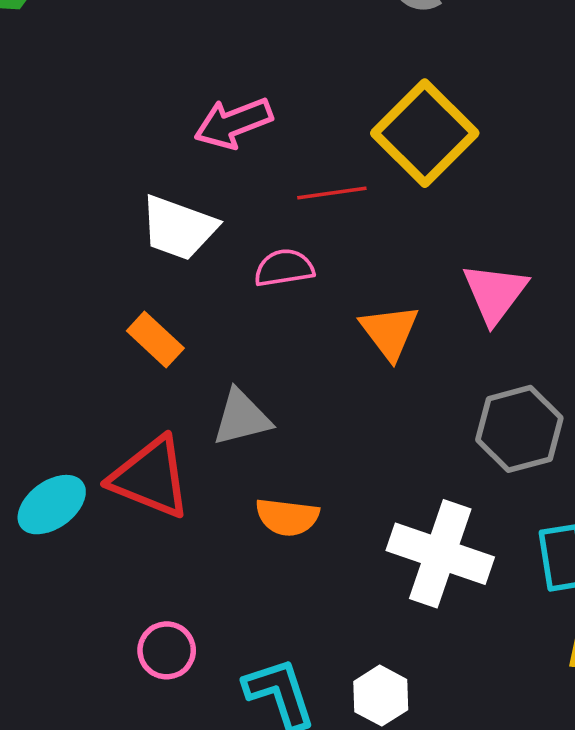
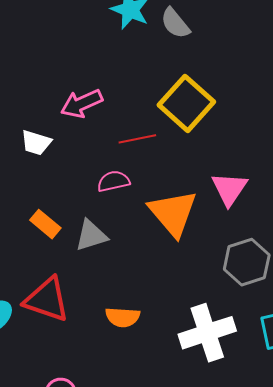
white trapezoid: (179, 228) -> (36, 143), moved, size x0.7
orange triangle: (390, 332) -> (173, 213), size x1.5
gray triangle: (242, 418) -> (91, 235), moved
white cross: (440, 554) -> (207, 333), turned -34

